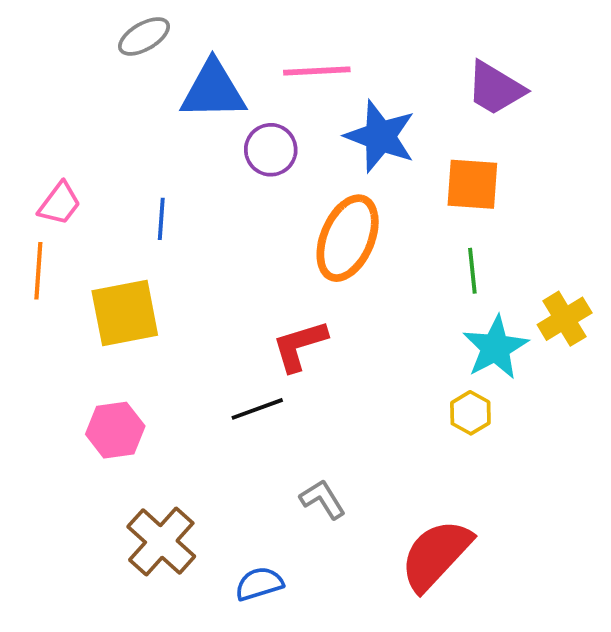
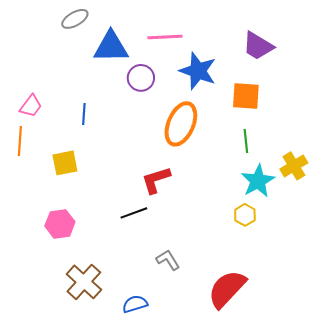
yellow square: (125, 313) -> (65, 163), size x0.7

